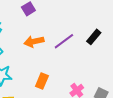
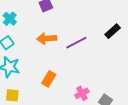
black rectangle: (94, 37) -> (113, 31), moved

